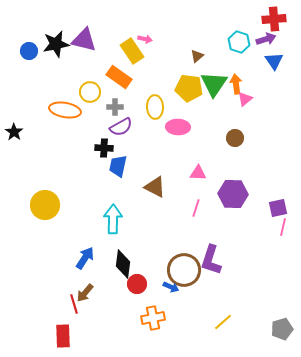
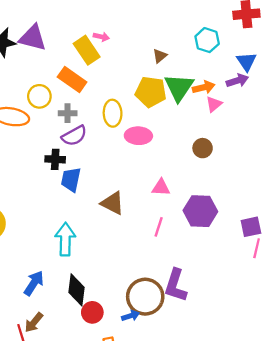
purple arrow: (266, 39) -> (237, 81), moved
orange arrow: (236, 84) -> (204, 87), turned 84
blue arrow: (171, 287) -> (131, 316), turned -42

